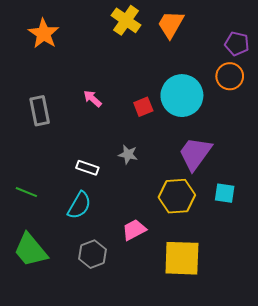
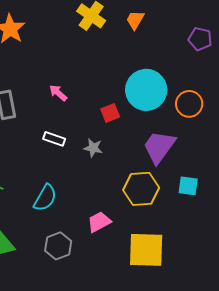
orange trapezoid: (171, 24) -> (135, 20), size x0.7
orange circle: (230, 76) -> (189, 104), moved
red square: (143, 107) -> (110, 113), moved
white rectangle: (87, 168) -> (54, 139), moved

